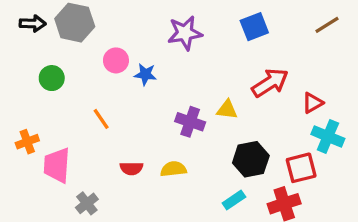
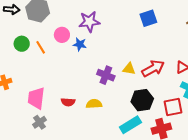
purple star: (185, 33) -> (89, 22), moved
red arrow: (270, 83) -> (153, 68), moved
orange line: (101, 119) -> (41, 47), moved
pink trapezoid: (57, 165) -> (36, 98), moved
cyan rectangle: (234, 200) -> (130, 125), size x1.5

